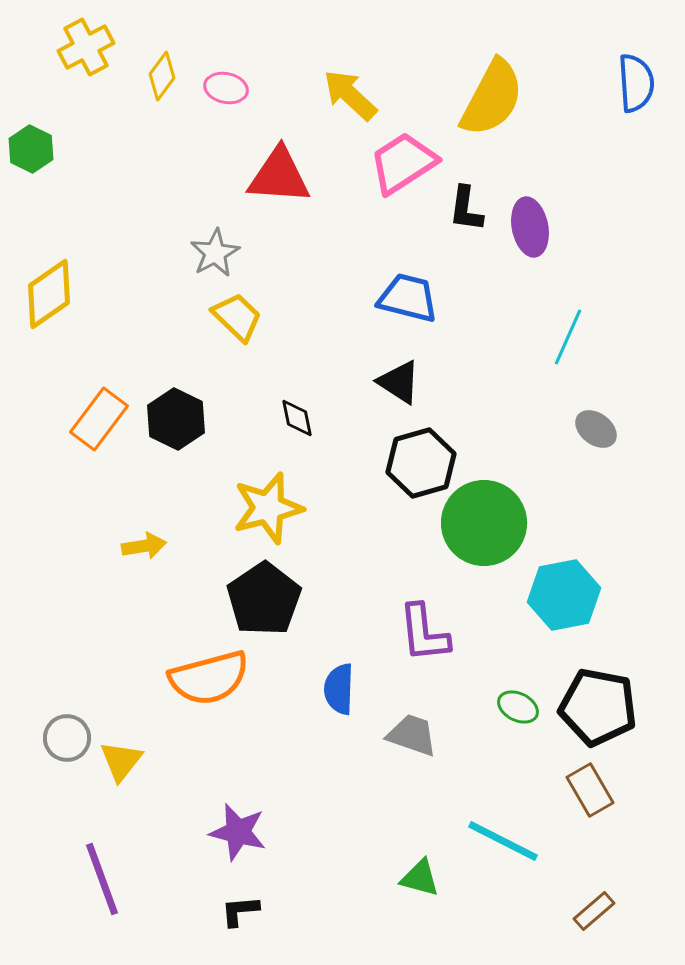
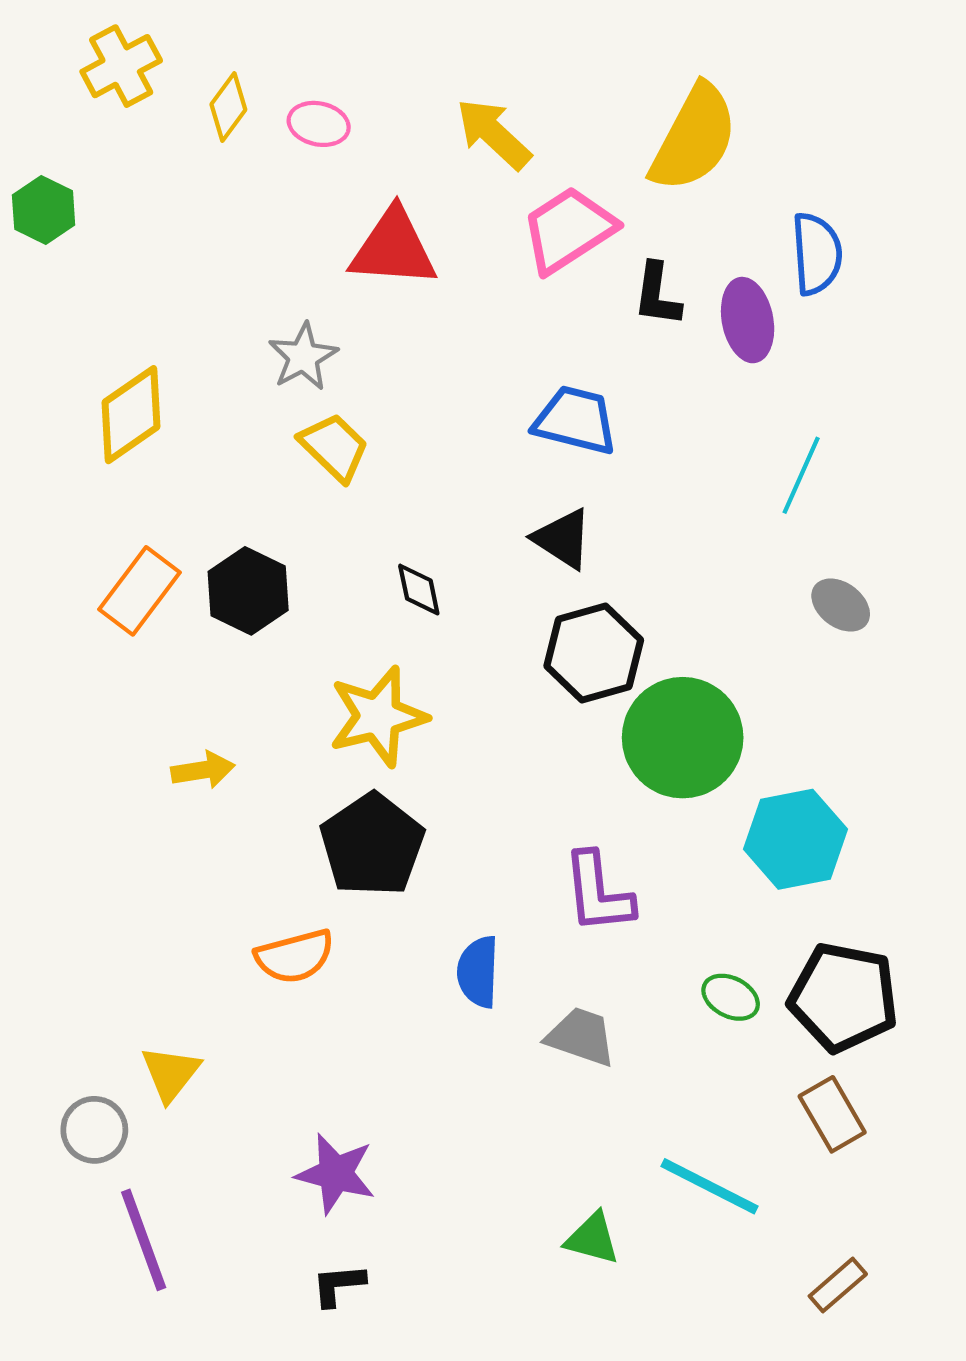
blue semicircle: (636, 83) -> (817, 254), moved
yellow diamond: (49, 294) -> (131, 415), moved
orange semicircle: (209, 678) -> (295, 956), size x0.7
gray circle: (67, 738) -> (94, 1130), moved

